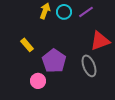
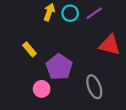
red triangle: (100, 41) -> (110, 45), turned 35
gray ellipse: (89, 66) -> (94, 87), moved

